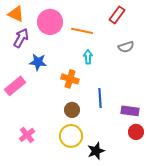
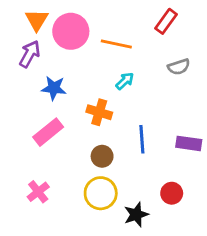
orange triangle: (16, 14) -> (37, 20), moved, turned 36
cyan arrow: (88, 57) -> (125, 81), turned 48
pink rectangle: (15, 86) -> (48, 132), moved
purple rectangle: (130, 111) -> (189, 143), moved
red circle: (136, 132) -> (172, 193), moved

